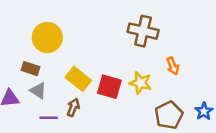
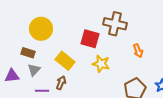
yellow star: (140, 83) -> (101, 64), moved
red square: (109, 87) -> (90, 39), moved
gray triangle: (38, 91) -> (34, 70), turned 40

